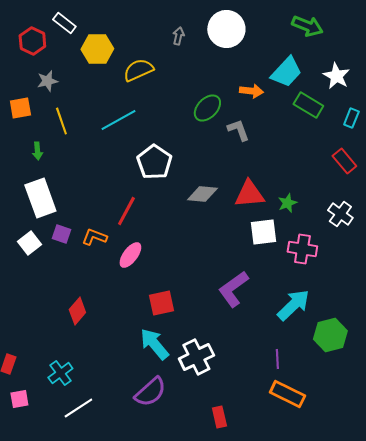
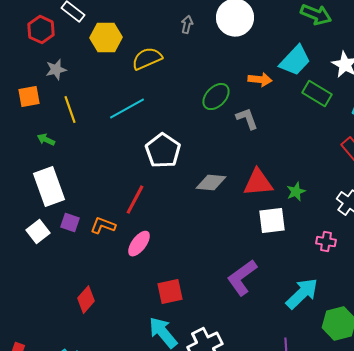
green arrow: (37, 151) -> (46, 140), turned 120
pink cross: (302, 249) -> (326, 242), moved, size x0.7

